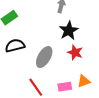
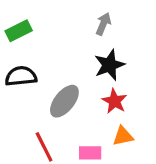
orange triangle: (84, 81) -> (123, 136), moved

